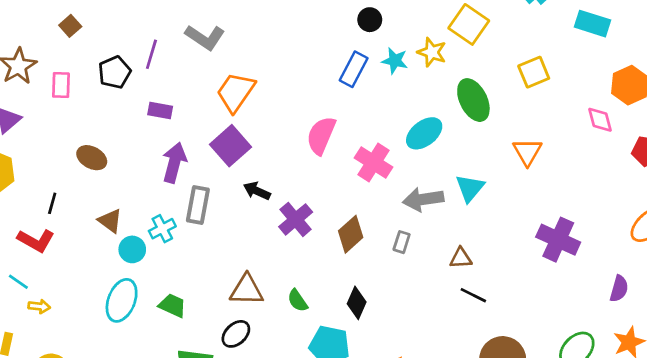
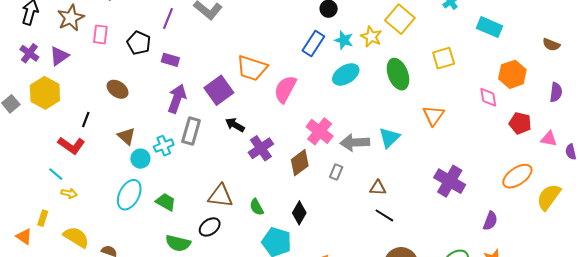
black pentagon: (115, 72) -> (139, 43), moved, turned -30
orange trapezoid: (236, 92) -> (252, 68), moved, turned -112
cyan ellipse: (424, 133) -> (346, 74), moved
pink cross: (374, 163) -> (320, 131), moved

